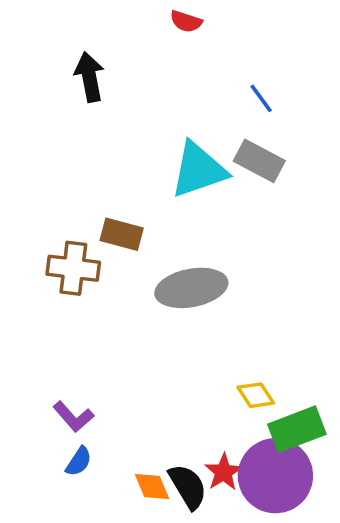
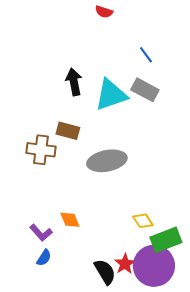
black arrow: (89, 77) -> (74, 82), moved
orange diamond: (152, 486) -> (70, 220), moved

